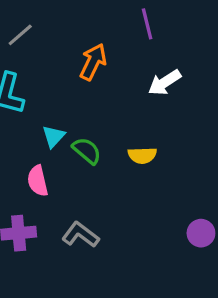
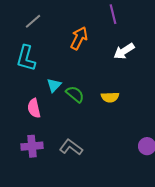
pink semicircle: (38, 181) -> (34, 108), moved

